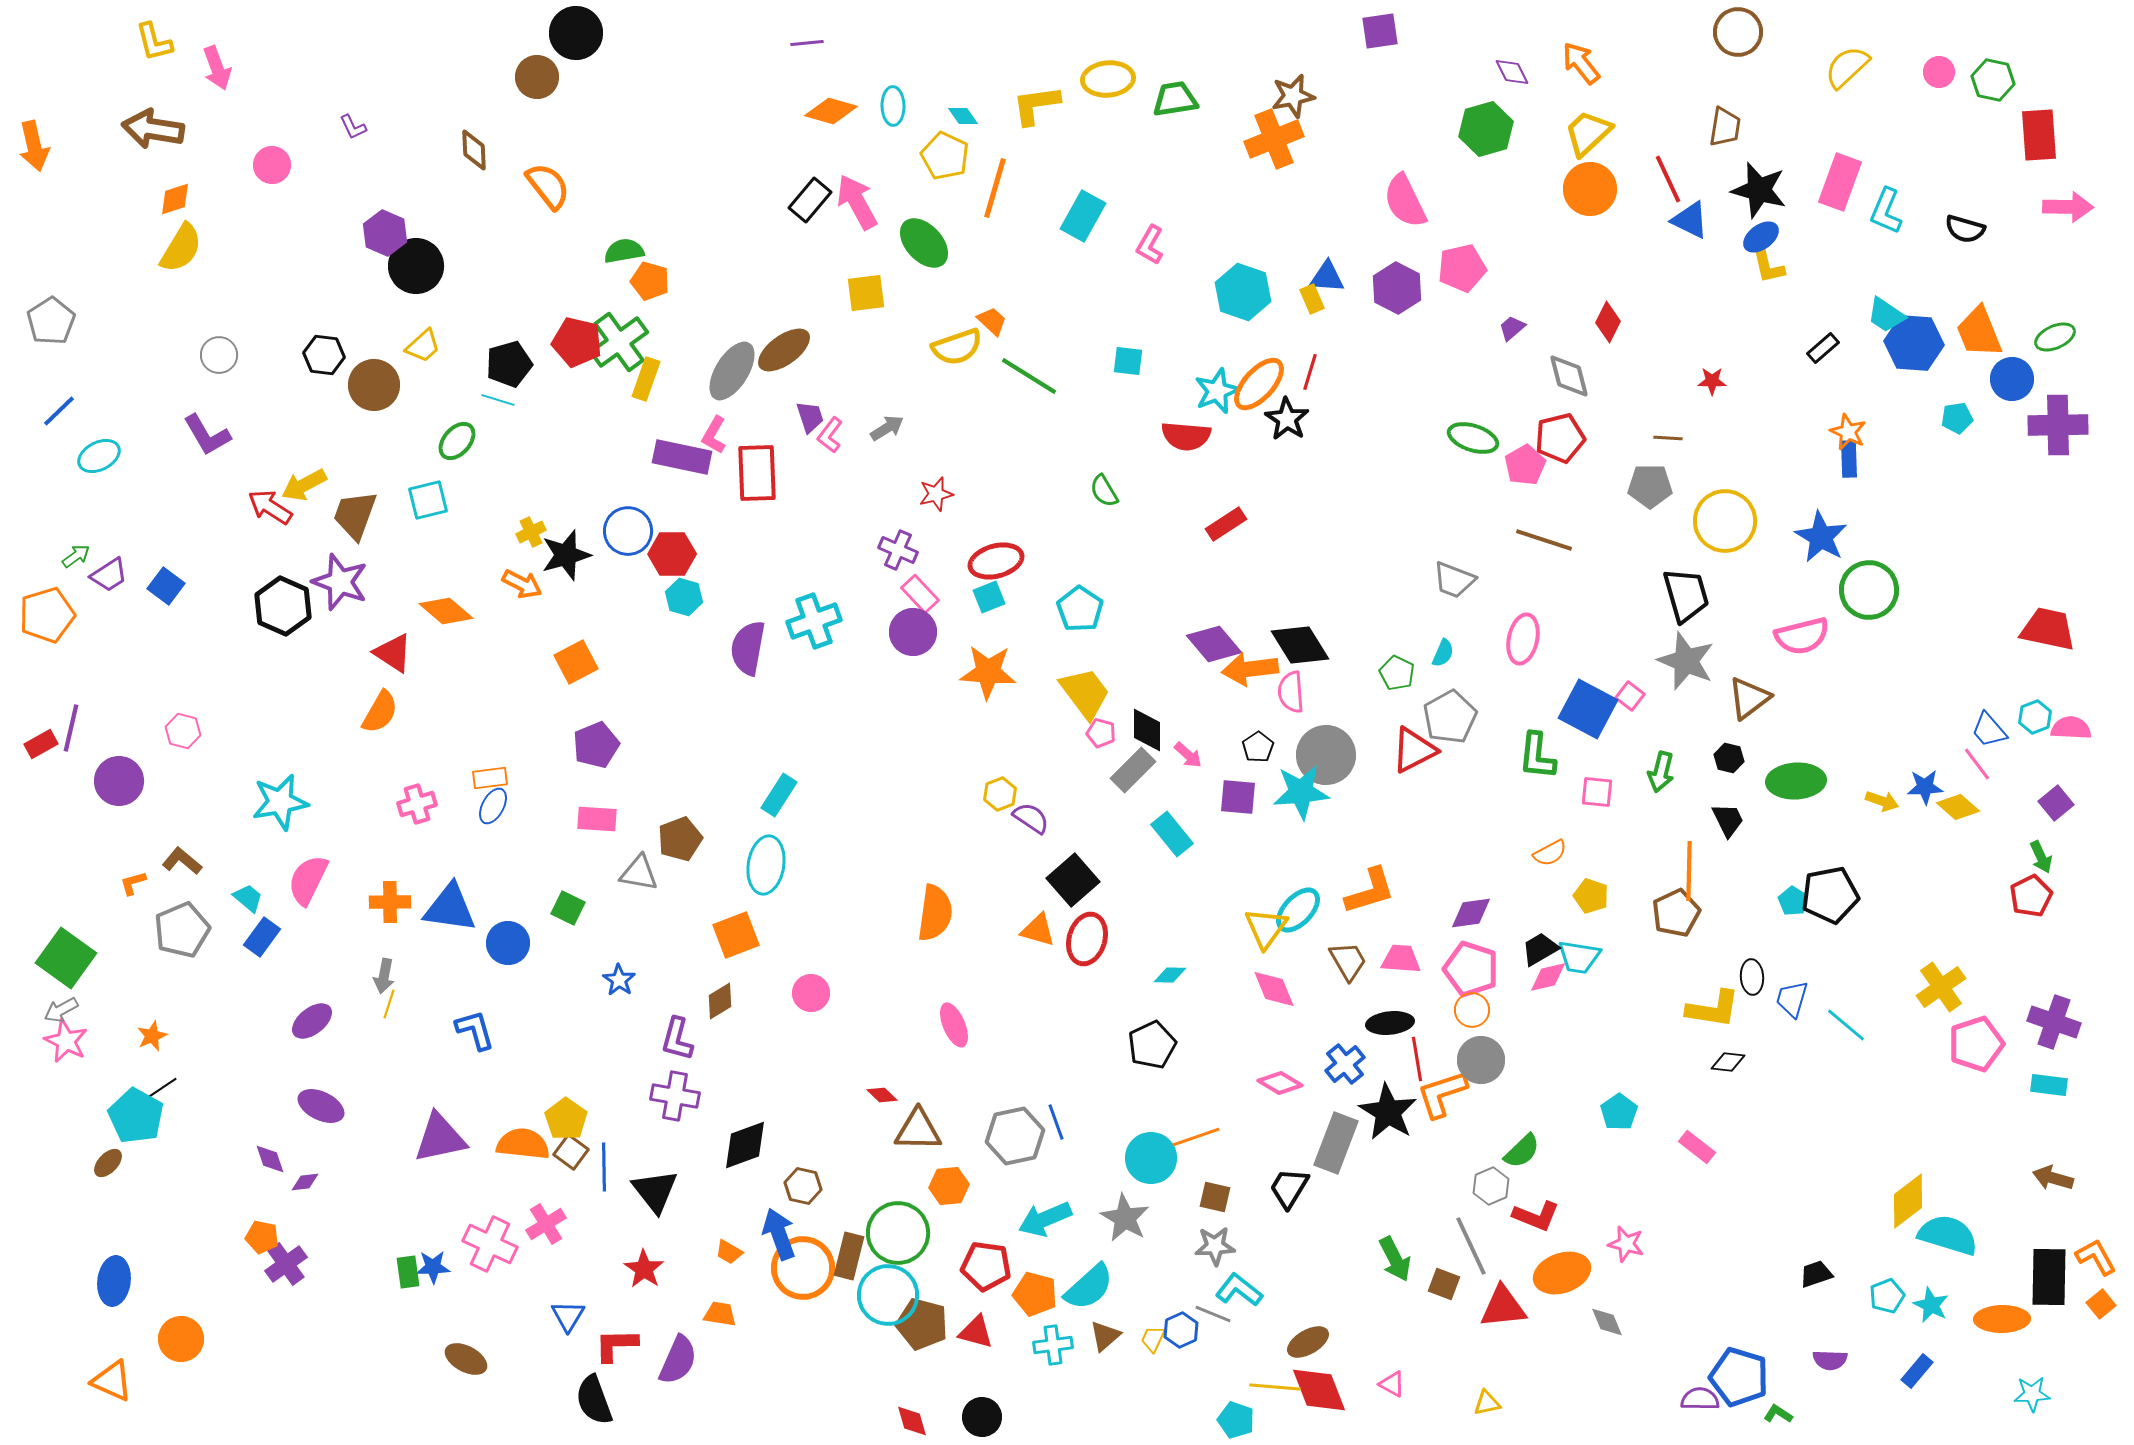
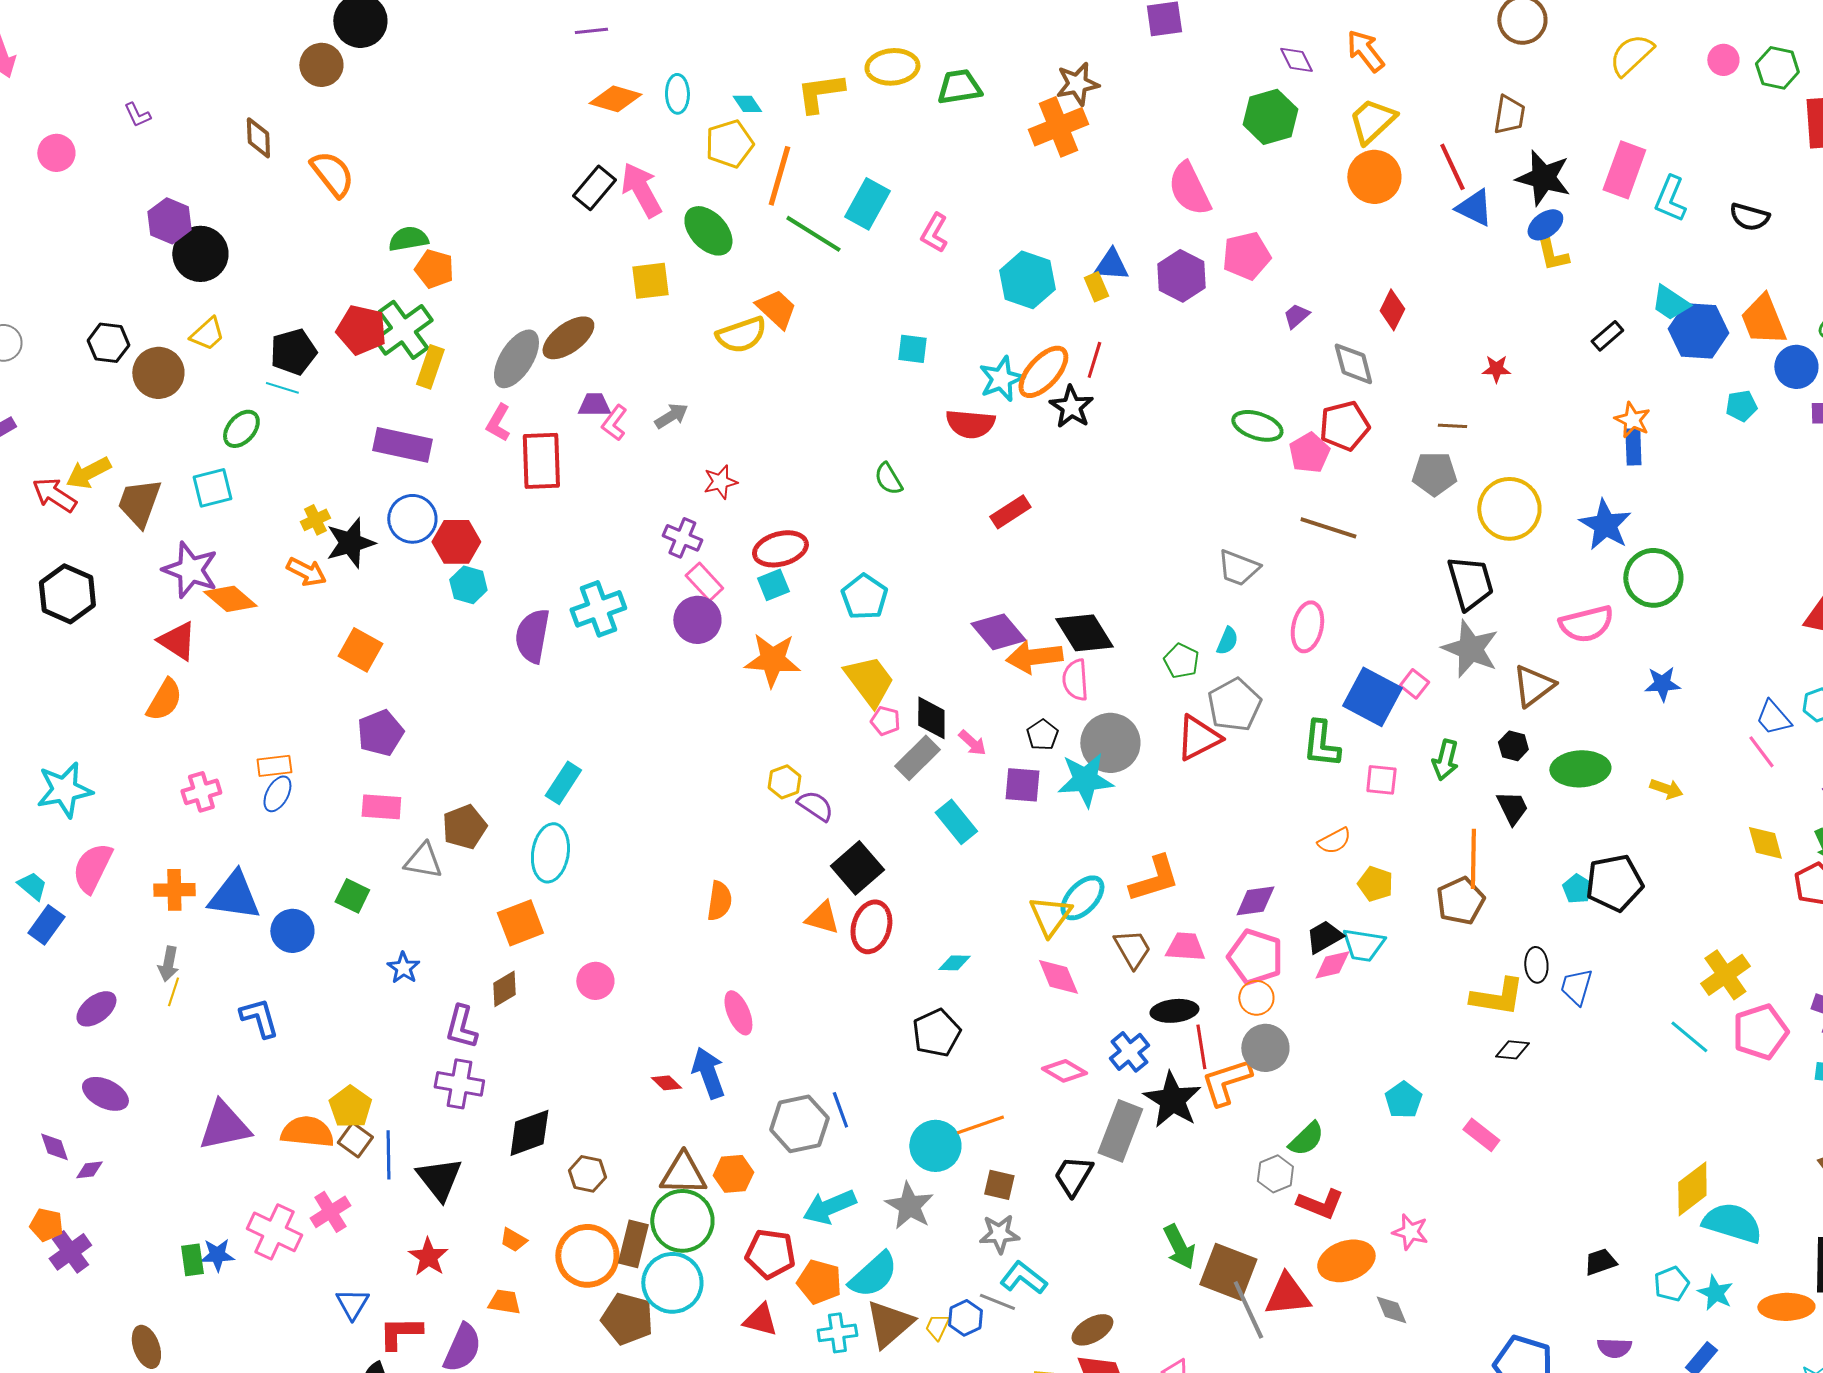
yellow pentagon: (945, 156) -> (729, 144), turned 30
orange trapezoid: (992, 321) -> (776, 309), size x1.4
green line: (1029, 376) -> (813, 234), moved
purple trapezoid: (810, 417) -> (594, 405), turned -72
purple rectangle: (682, 457) -> (402, 445), moved
purple star: (340, 582) -> (190, 570), moved
orange square: (576, 662) -> (360, 650), turned -33
blue star: (1925, 787) -> (1662, 684), moved
yellow diamond: (1958, 807) -> (1765, 843), moved, turned 33
orange semicircle: (935, 913) -> (719, 901), size x0.7
cyan line: (1846, 1025) -> (1689, 1037), moved
brown triangle: (918, 1130) -> (683, 1174), moved
blue arrow: (779, 1234) -> (708, 1073), moved
gray line: (1471, 1246) -> (1248, 1310), moved
brown square: (1444, 1284) -> (1228, 1272), size x1.8
brown pentagon: (922, 1324) -> (627, 1319), moved
brown triangle: (1105, 1336) -> (889, 1324), size x1.6
brown ellipse: (466, 1359) -> (146, 1347), moved, turned 42

